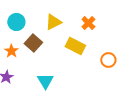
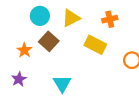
cyan circle: (16, 22) -> (40, 16), moved
orange cross: (88, 23) -> (110, 19), turned 32

